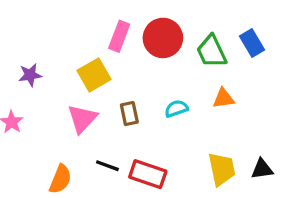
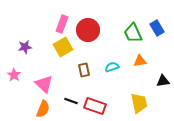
pink rectangle: (119, 36) -> (62, 24), moved
red circle: (163, 38) -> (88, 30), moved
pink triangle: (82, 119) -> (44, 84), moved, turned -30
black triangle: (262, 169) -> (163, 81), moved

